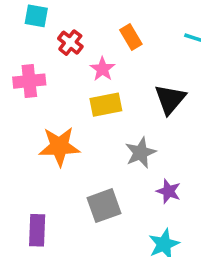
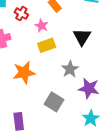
purple star: (169, 191) -> (89, 88), size x1.5
gray square: (104, 206) -> (54, 102), turned -30

